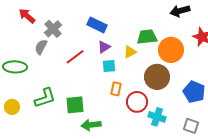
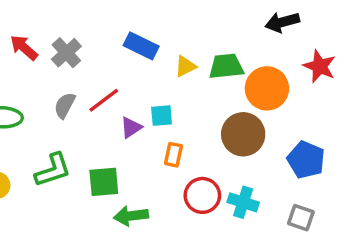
red arrow: (27, 16) -> (24, 48), moved
gray semicircle: (41, 47) -> (65, 105), moved
purple triangle: (104, 47) -> (131, 127), moved
yellow triangle: (130, 52) -> (185, 66), moved
red circle: (137, 102) -> (202, 195), moved

